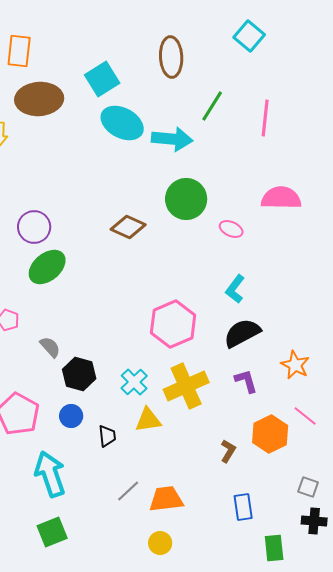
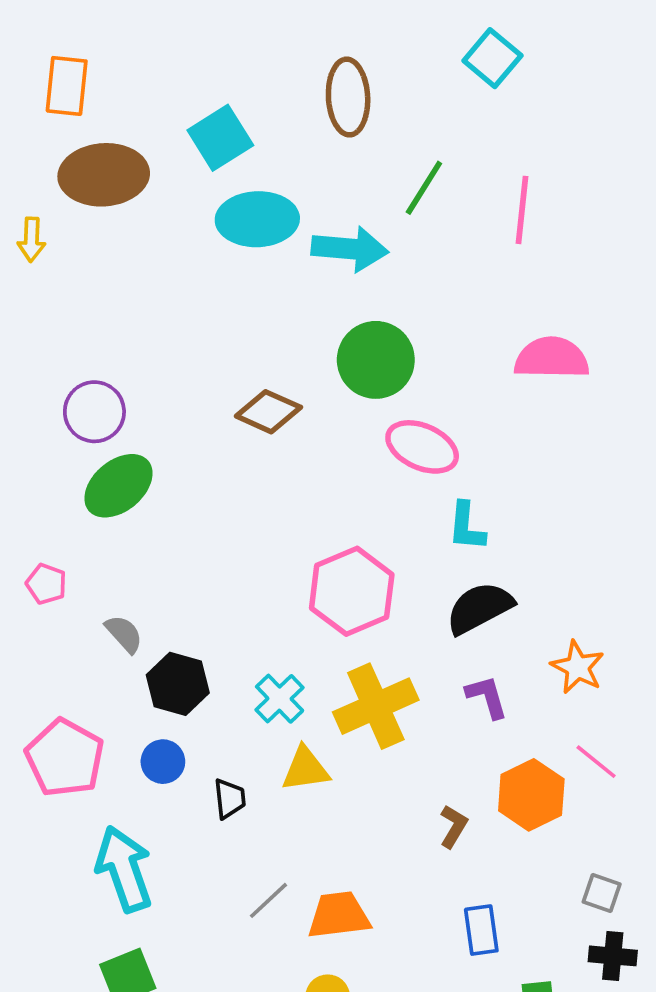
cyan ellipse: (122, 123) -> (257, 219), turned -30
pink ellipse: (231, 229) -> (422, 447), moved, size x1.6
cyan L-shape: (235, 289) -> (467, 527), turned -32

